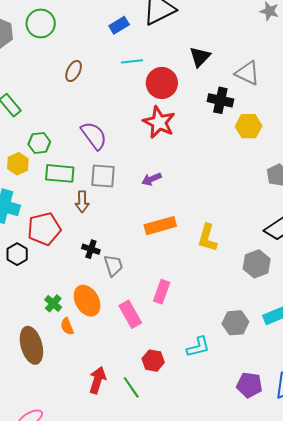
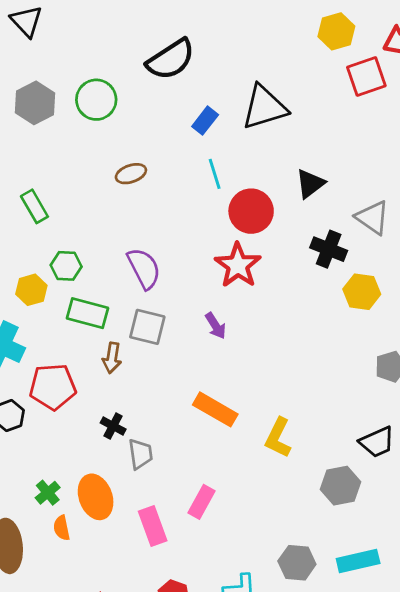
blue rectangle: (119, 25) -> (205, 121), turned -30
cyan line: (132, 61) -> (215, 174), turned 70
brown ellipse: (74, 71) -> (131, 174), turned 35
purple arrow: (152, 179) -> (216, 326), moved, turned -108
orange rectangle: (160, 226) -> (215, 409), turned 36

